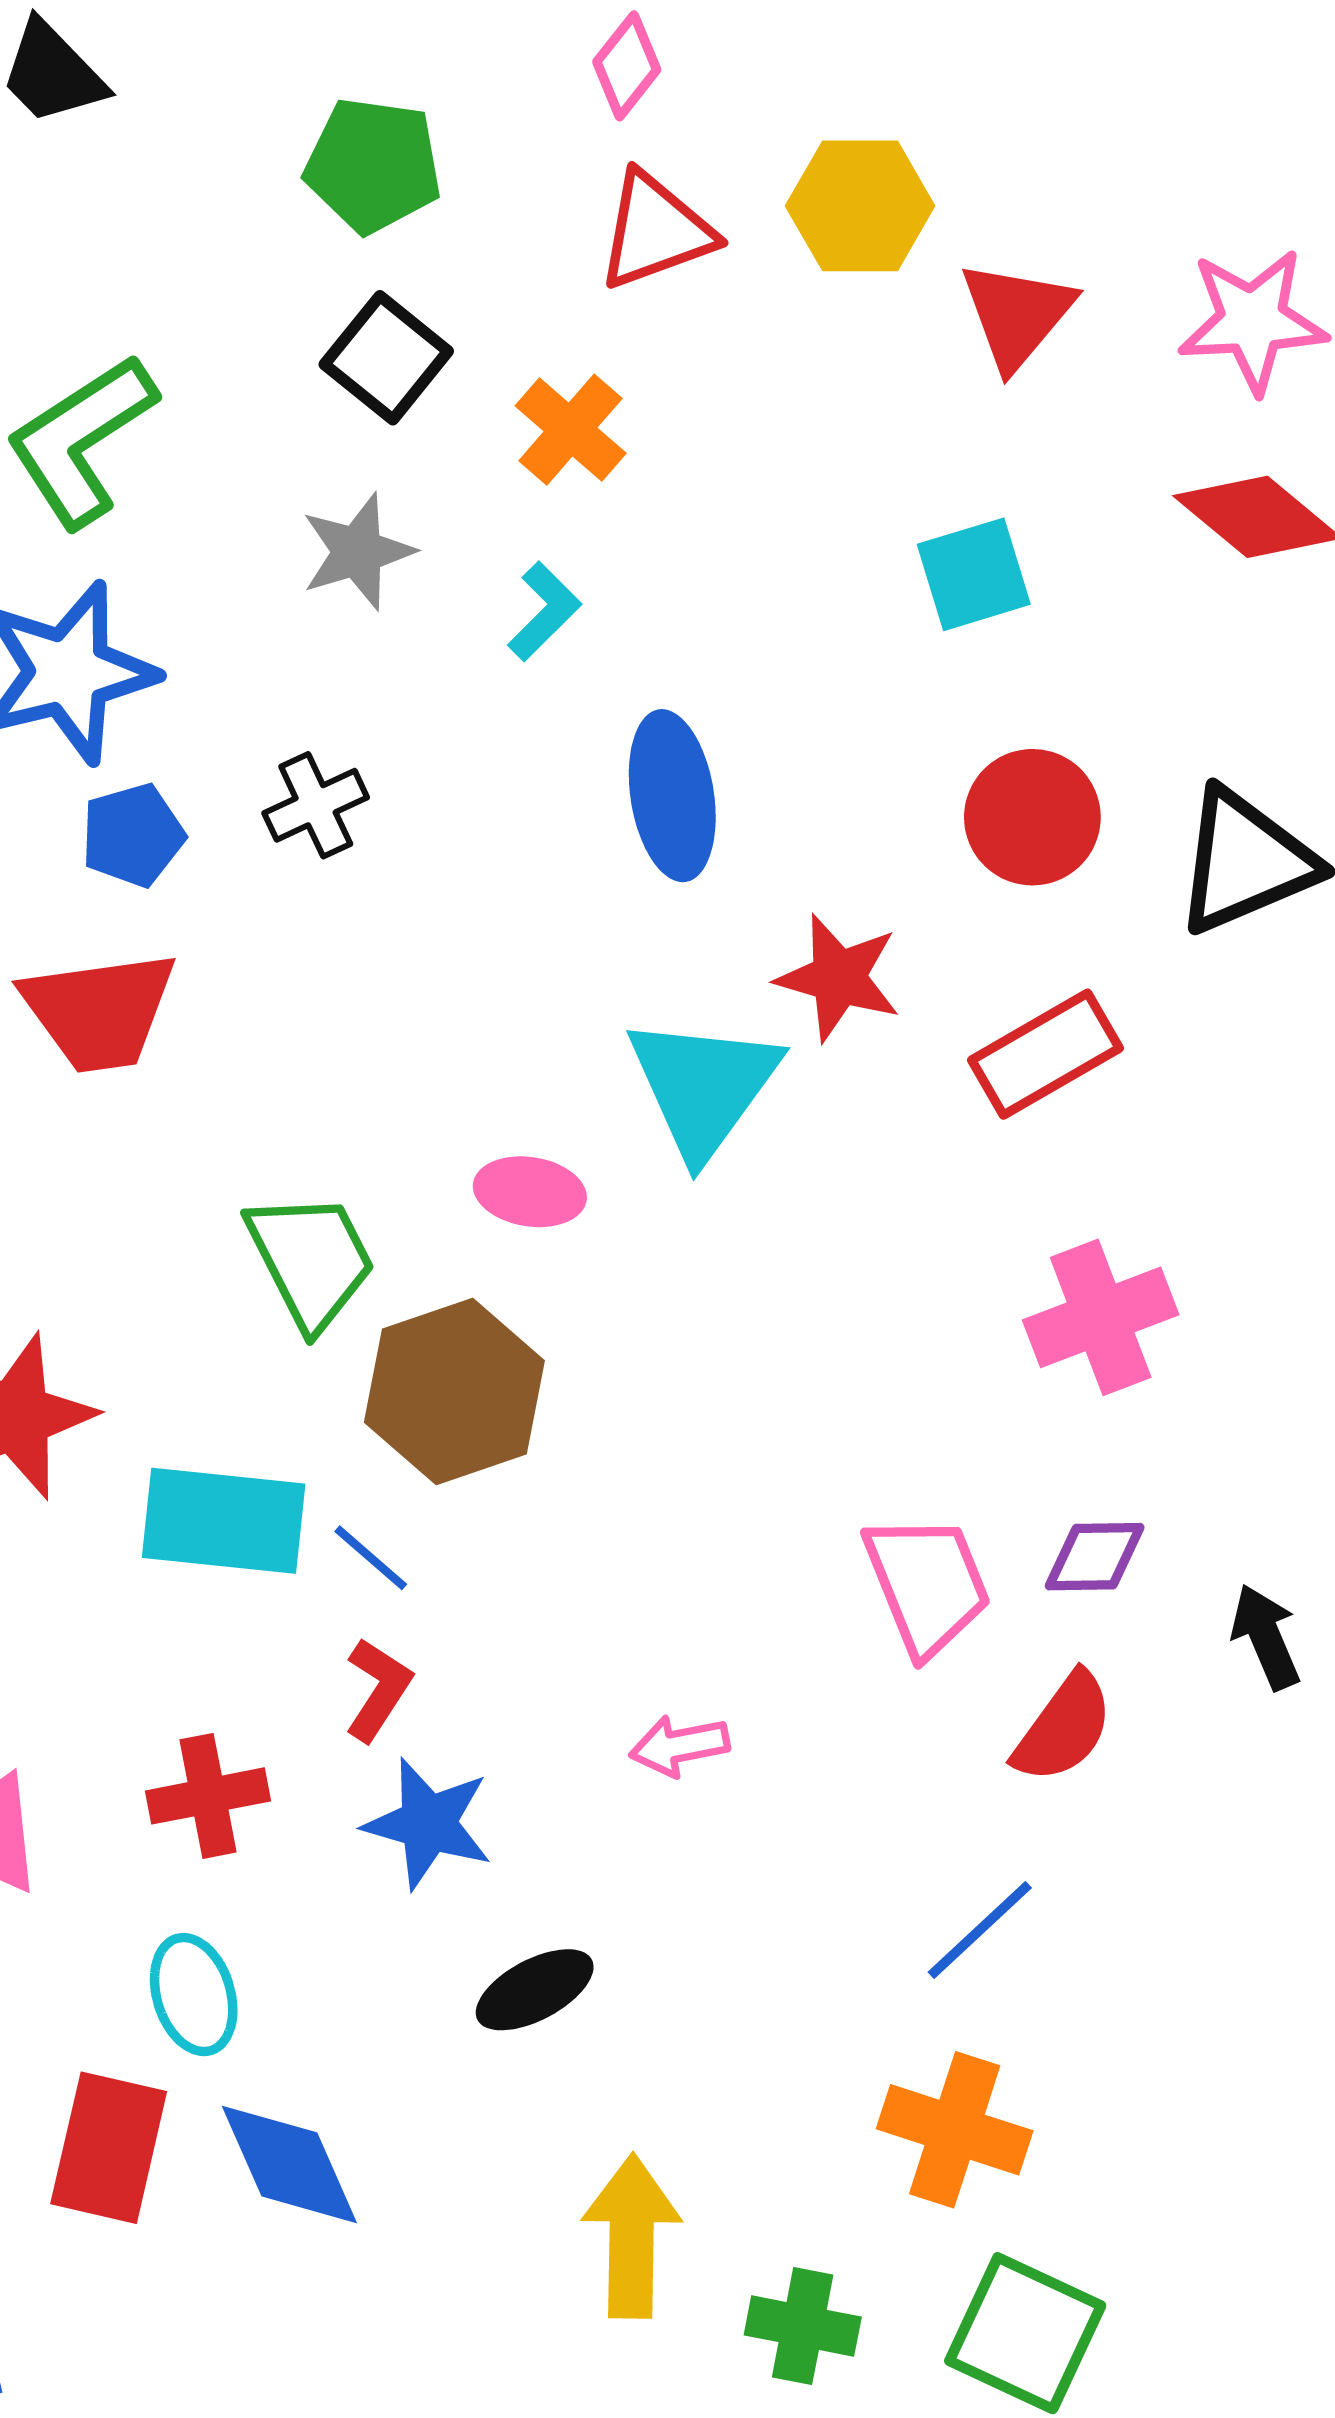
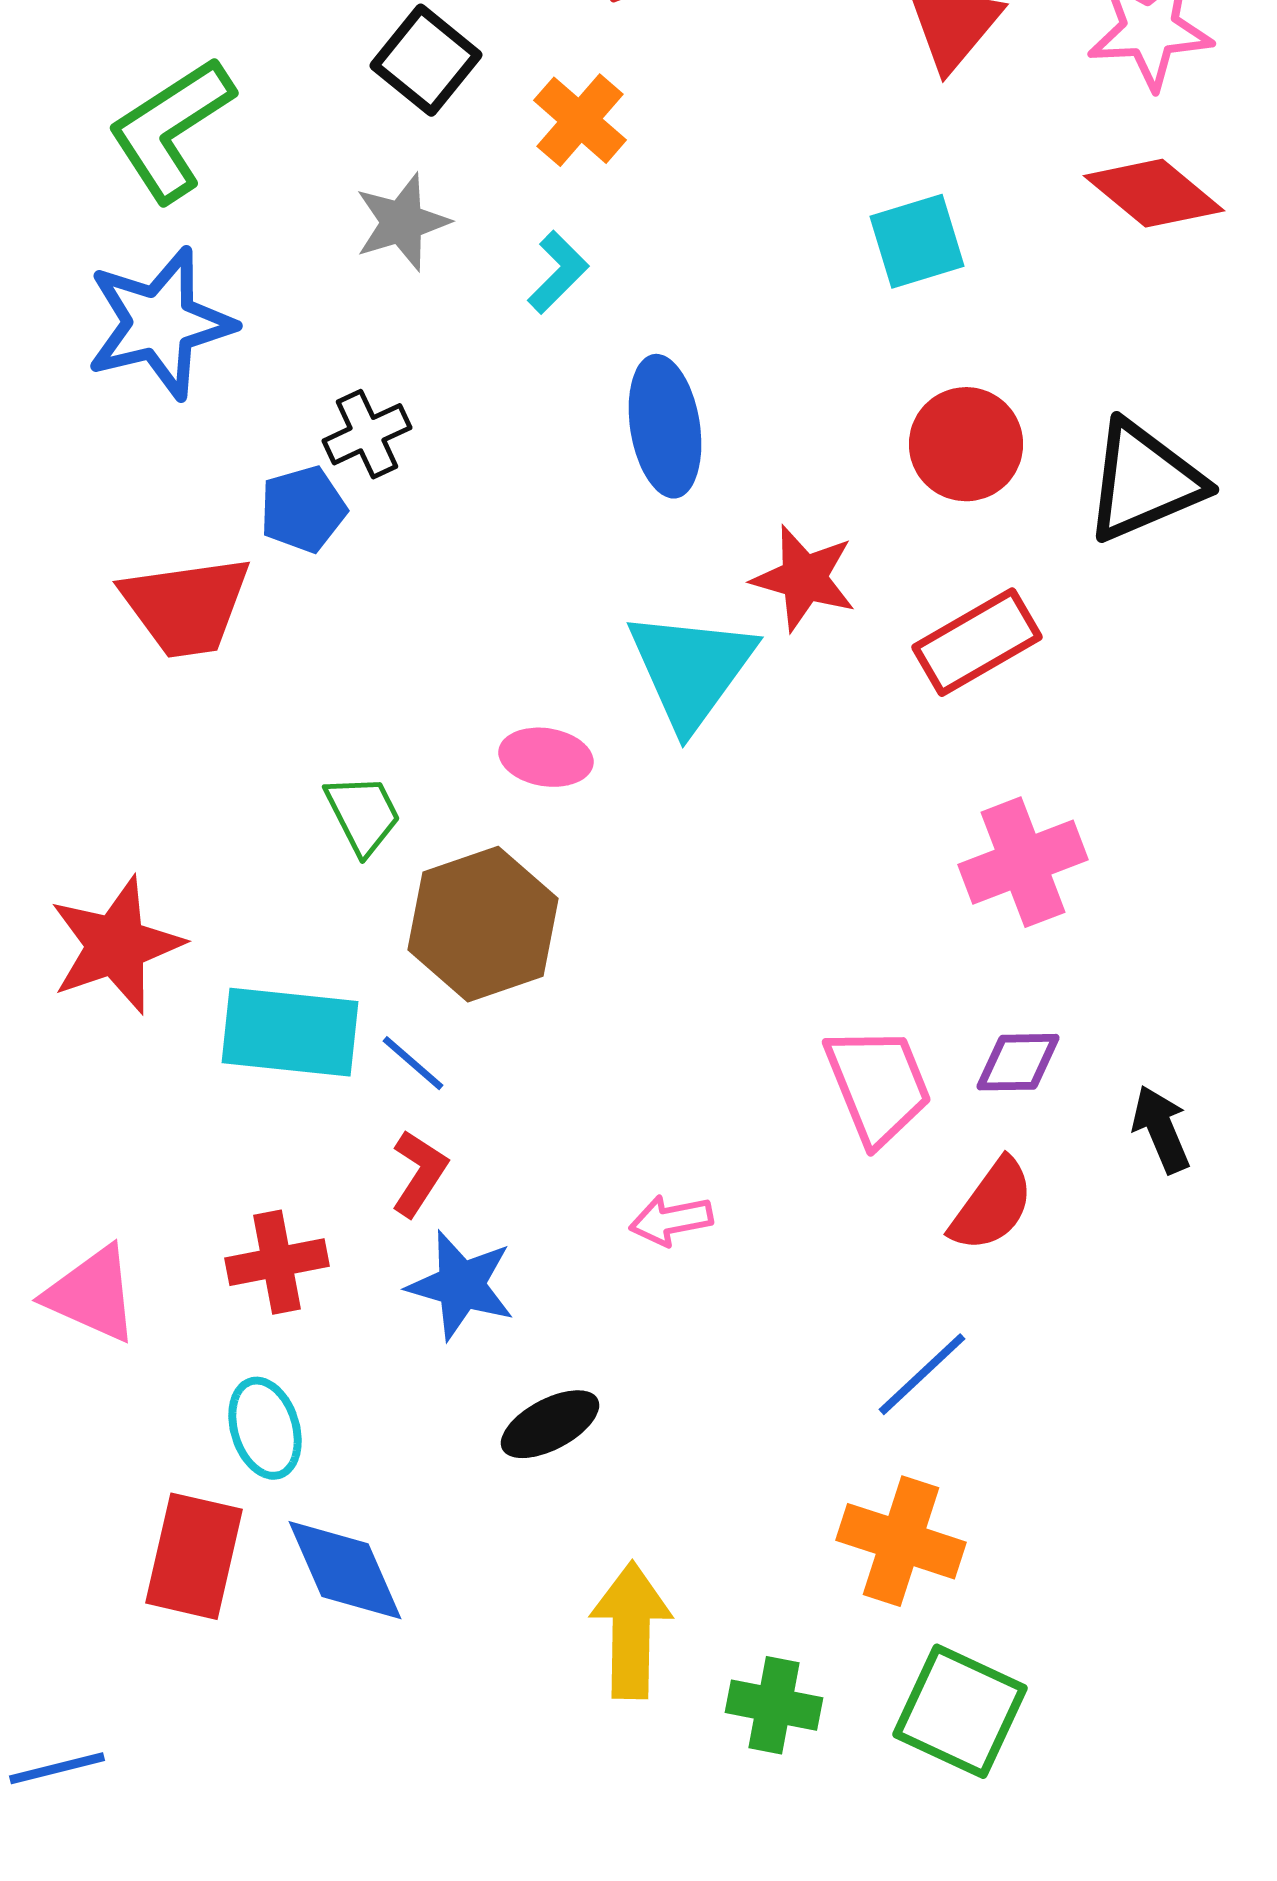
blue pentagon: (133, 835) -> (303, 509), moved
green trapezoid: (311, 1260) -> (363, 814), size x0.7

